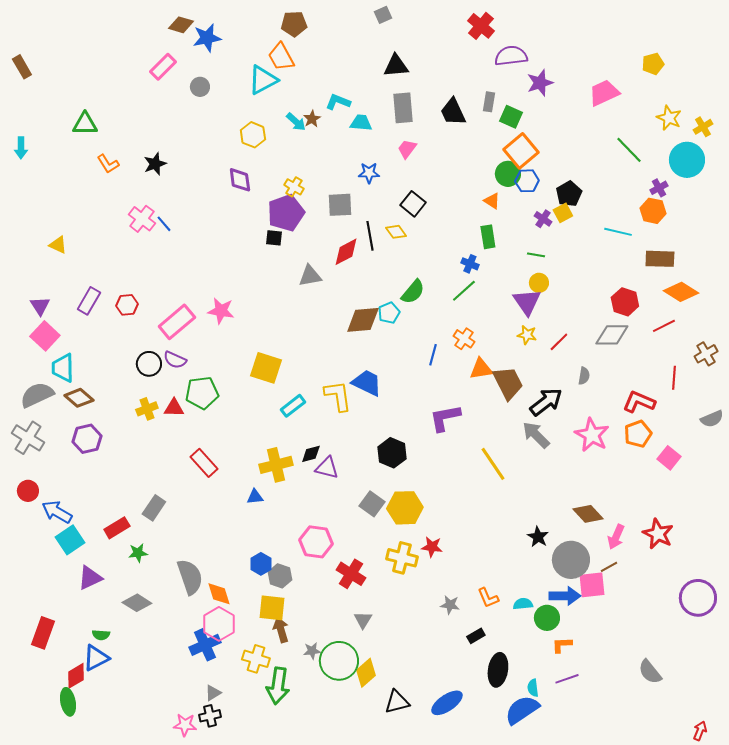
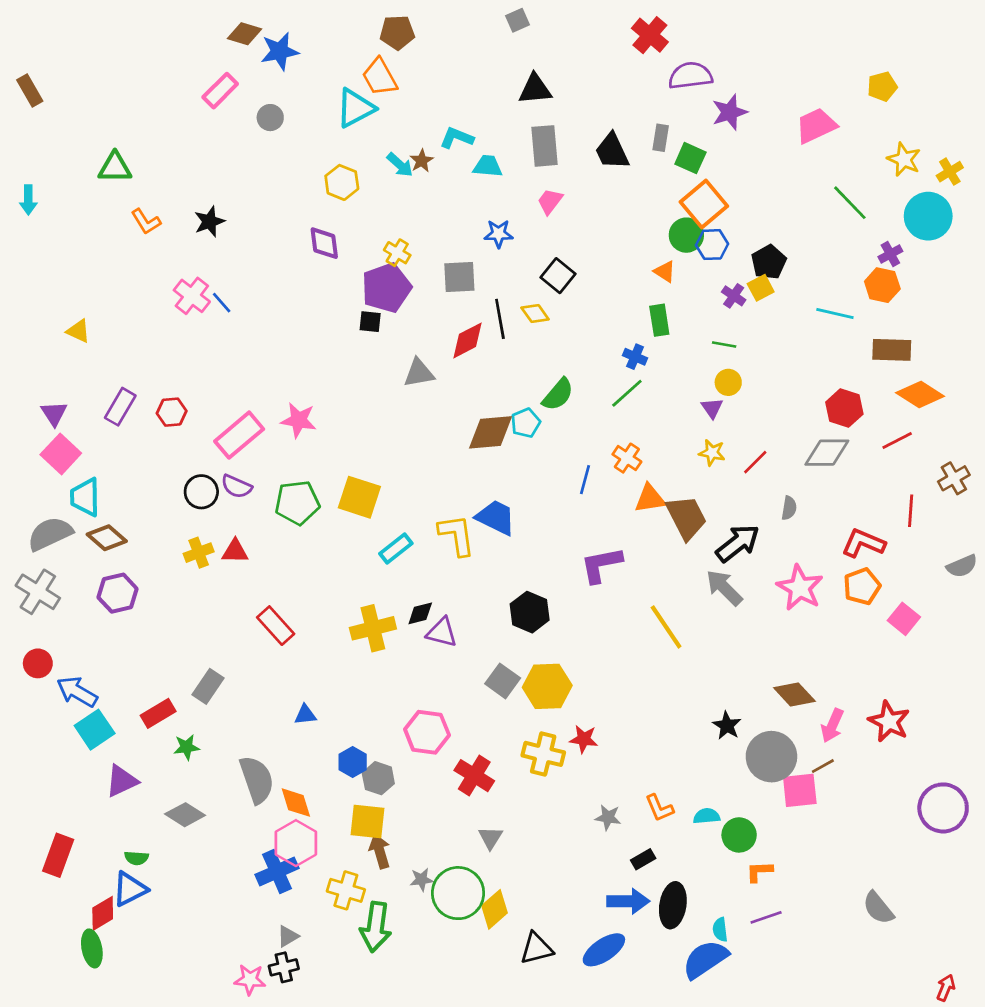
purple triangle: (527, 302) -> (712, 408), size x0.6
green pentagon: (202, 393) -> (297, 503), moved
blue triangle: (255, 497) -> (305, 715), moved
blue arrow: (565, 596) -> (628, 901), moved

